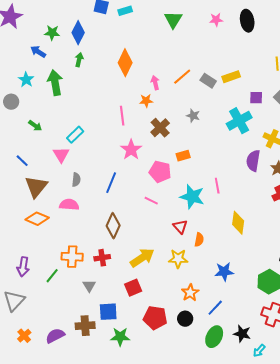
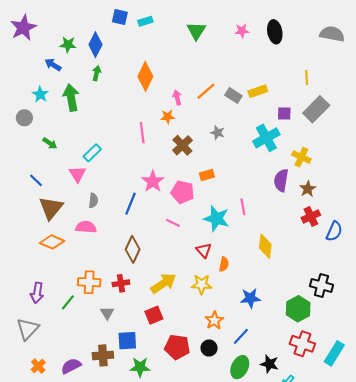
pink star: (131, 150) -> (153, 181), moved

